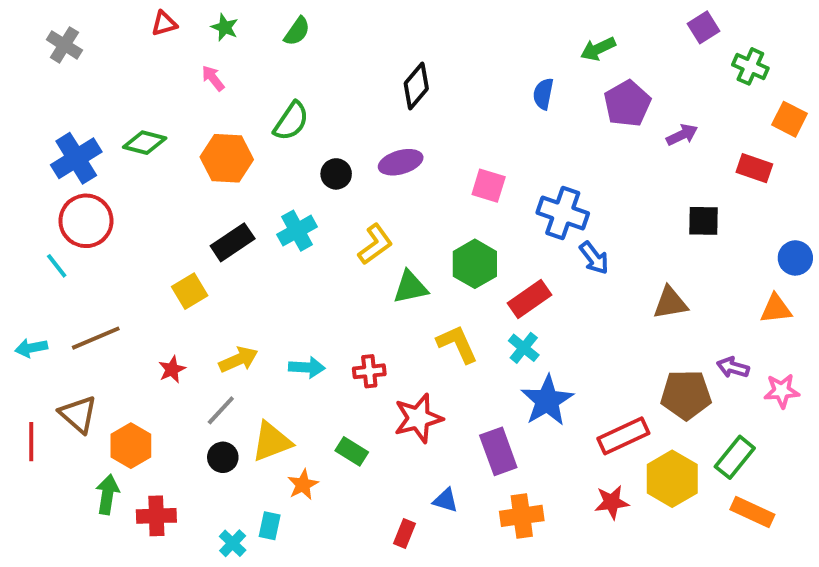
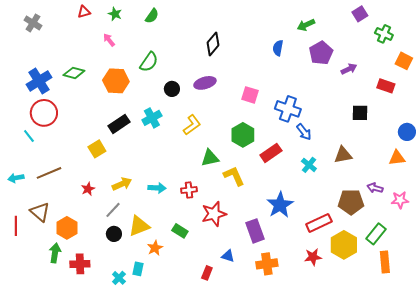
green triangle: (410, 287) -> (210, 158), moved
cyan cross: (524, 348) -> (309, 165), moved
orange rectangle: (752, 512) -> (385, 262), turned 60

